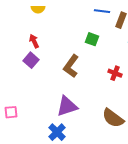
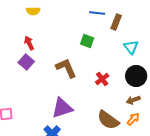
brown L-shape: (71, 66) -> (66, 68), turned 120
red cross: (115, 73) -> (102, 79), moved, turned 32

